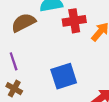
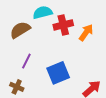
purple line: (14, 61) -> (26, 61), moved, turned 49

